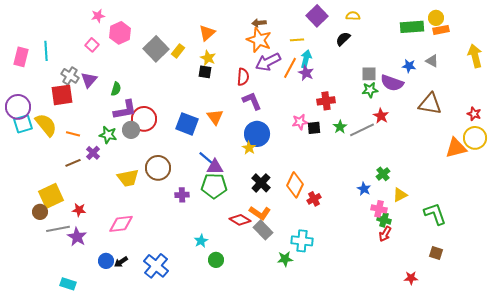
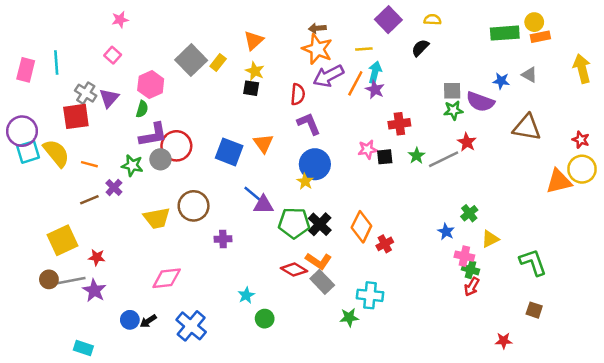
pink hexagon: (120, 33) -> (151, 85), moved
green pentagon: (214, 186) -> (294, 223), moved
brown circle: (40, 212) -> (49, 279), moved
pink diamond: (121, 224) -> (167, 278), moved

